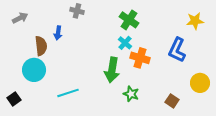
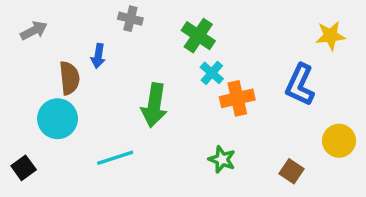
green cross: (129, 20) -> (198, 36), moved
orange cross: (140, 58) -> (237, 98), turned -30
green arrow: (112, 70) -> (154, 105), moved

